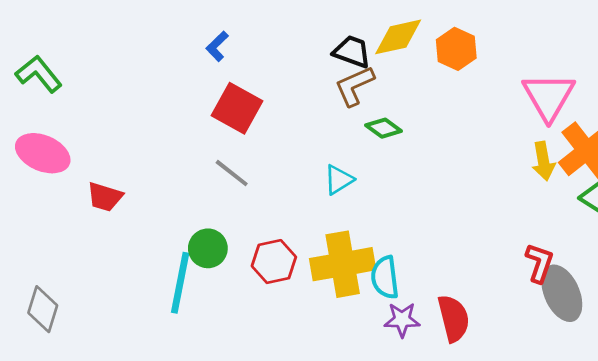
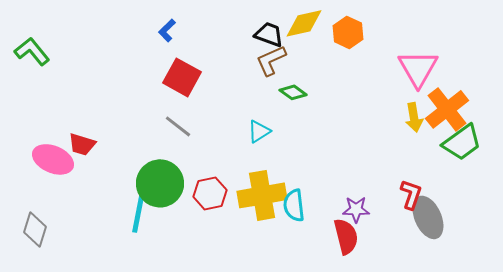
pink ellipse: (43, 153) -> (53, 159), moved
green circle: (208, 248) -> (160, 183), size x1.6
purple star: (402, 320) -> (356, 209), moved

